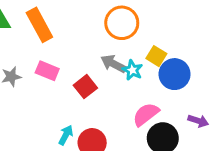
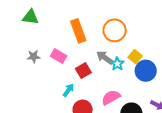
orange rectangle: (39, 25) -> (78, 31), moved
pink semicircle: (146, 114) -> (111, 97), moved
cyan arrow: (66, 135) -> (68, 90), moved

